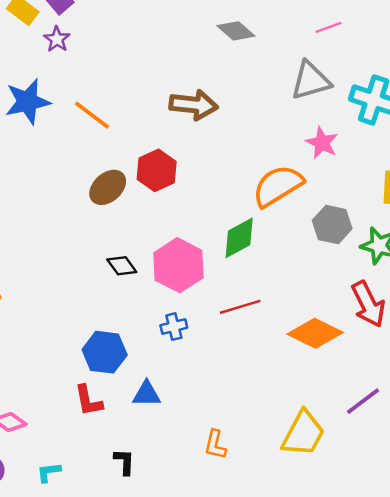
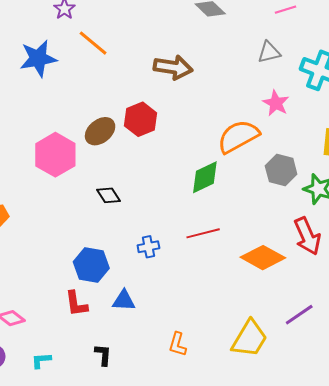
gray triangle: (311, 81) -> (269, 52), size x0.7
orange line: (92, 115) -> (93, 43), moved
pink hexagon: (178, 265) -> (55, 155), moved

